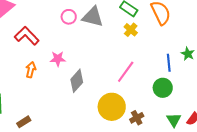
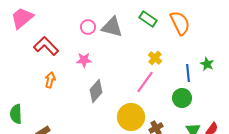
yellow cross: (131, 30) -> (155, 58), moved
pink star: (58, 59) -> (84, 60), moved

